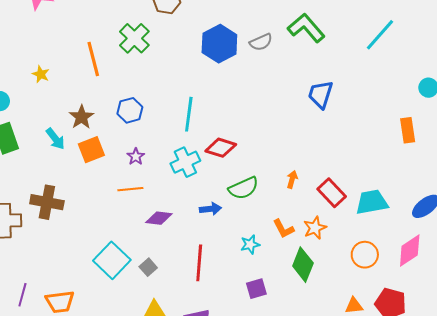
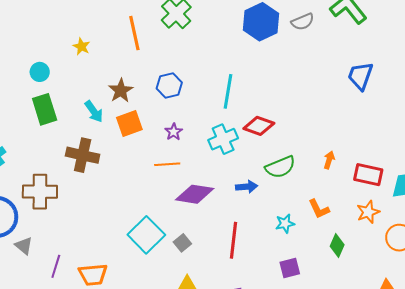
red rectangle: (332, 193) -> (368, 175), turned -36
brown cross: (47, 202) -> (83, 155), moved
purple diamond: (159, 218) -> (195, 194), size x1.4
orange star: (315, 228) -> (368, 212), moved
green diamond: (303, 265) -> (337, 245), size x0.7

